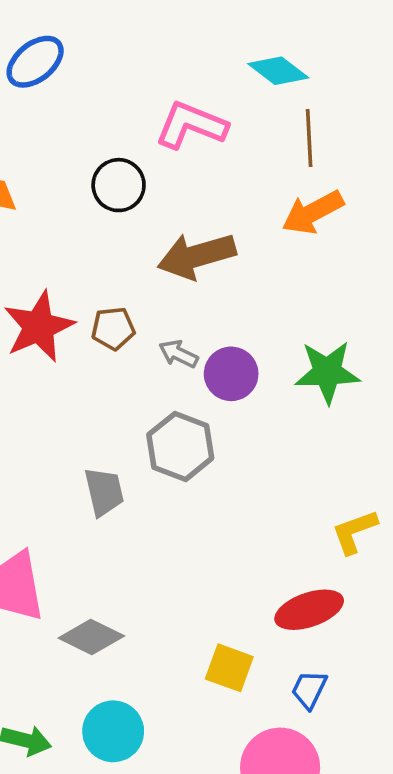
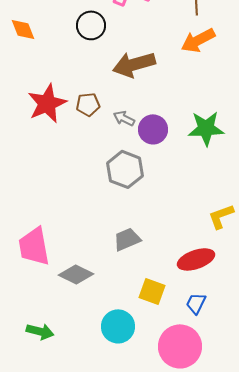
gray trapezoid: (104, 492) -> (127, 239), moved, turned -100
cyan circle: (113, 731) -> (118, 326), moved

